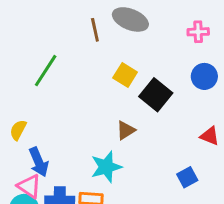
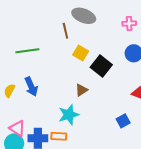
brown line: (95, 30) -> (65, 31), moved
green line: (46, 71) -> (27, 51), turned 50
blue arrow: (39, 162) -> (31, 87), moved

